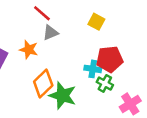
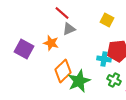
green cross: (105, 83) -> (114, 80), moved
green star: (63, 96) -> (79, 81), turned 30

